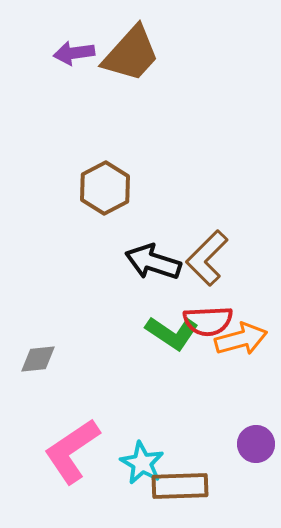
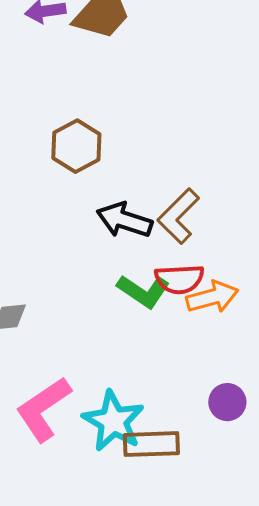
cyan star: (142, 463) -> (113, 421), size x1.4

